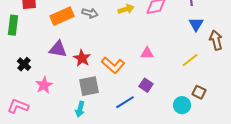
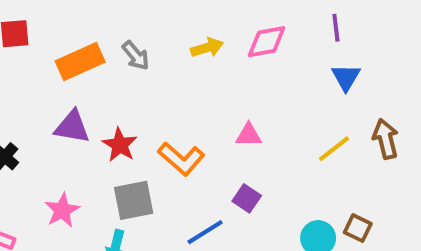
gray arrow: (90, 13) -> (136, 56), turned 35
brown arrow: (216, 40) -> (386, 139), moved
pink star: (44, 85) -> (62, 210), moved
brown square: (199, 92) -> (358, 228), moved

